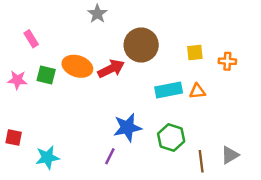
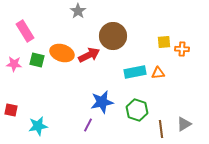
pink rectangle: (31, 39) -> (25, 31), size x1.5
yellow square: (195, 52) -> (164, 42), moved

